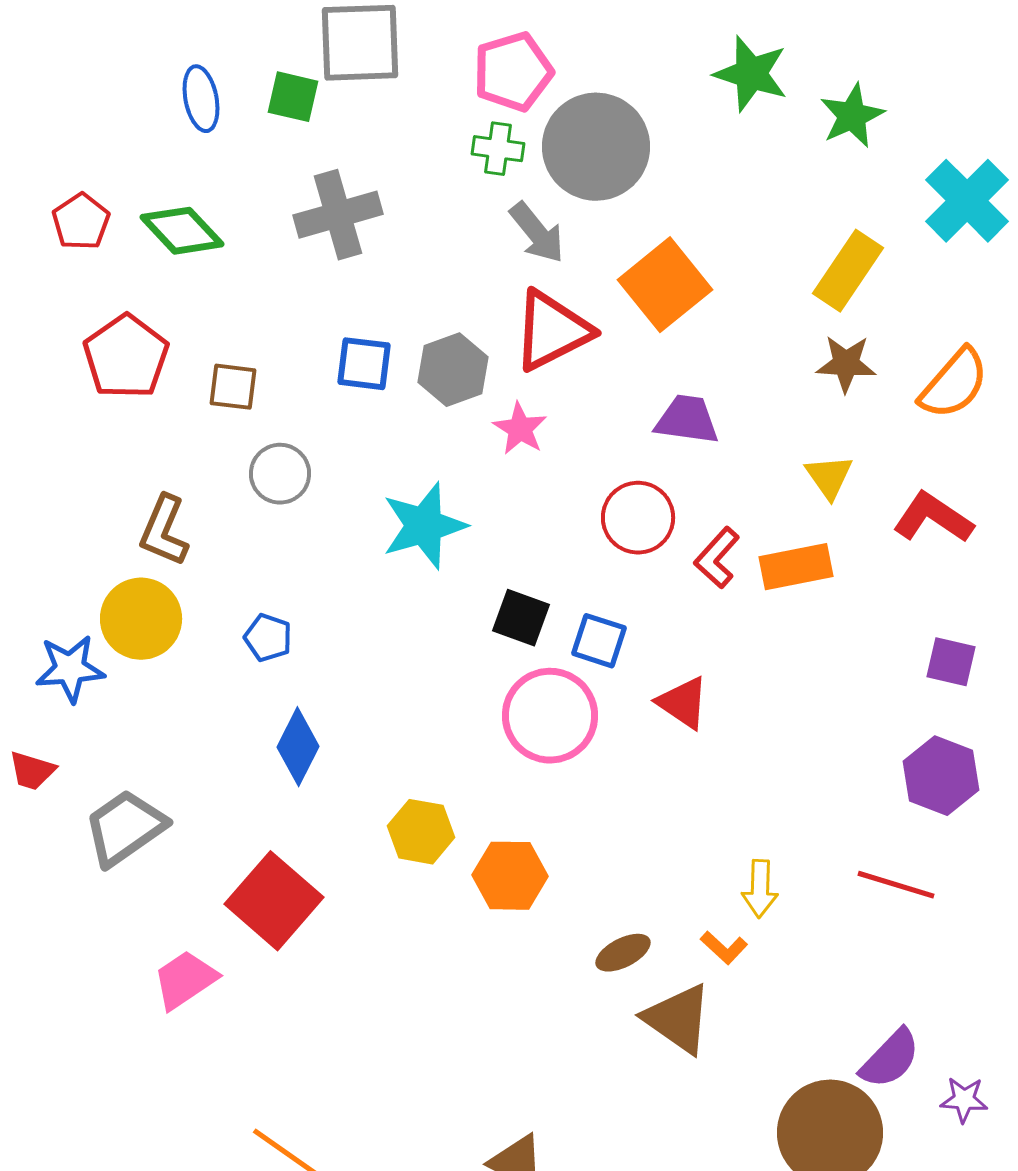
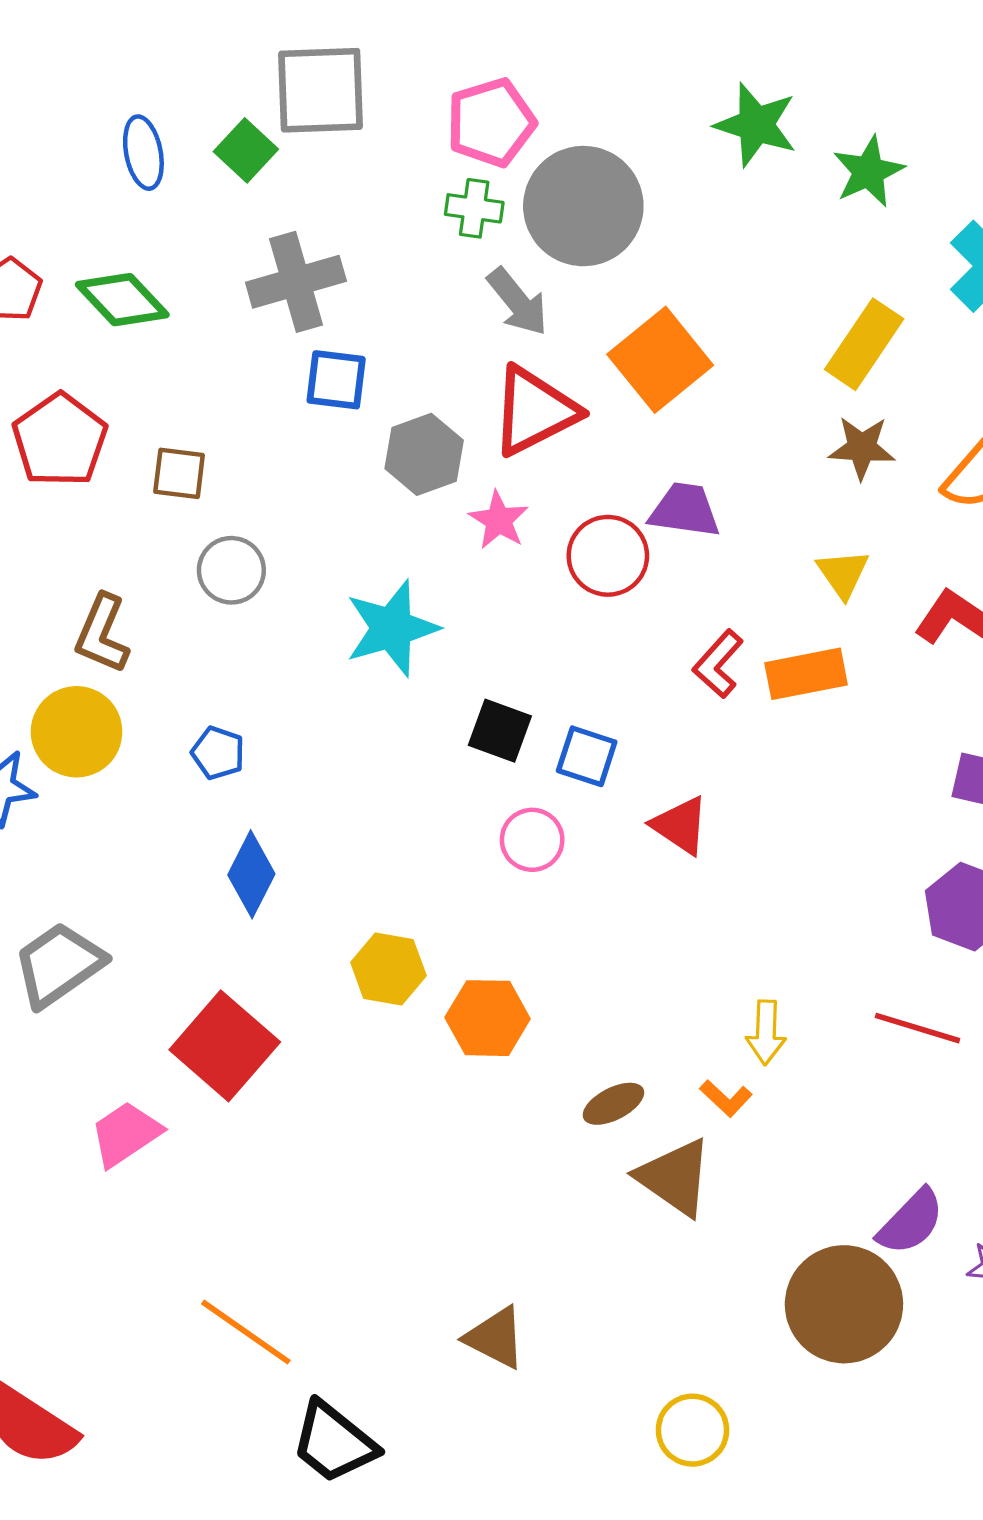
green square: (293, 97) -> (246, 150), turned 30
blue square: (364, 364) -> (336, 380), moved
red circle: (638, 518) -> (608, 556), moved
pink circle: (550, 716) -> (532, 840), size x0.6

